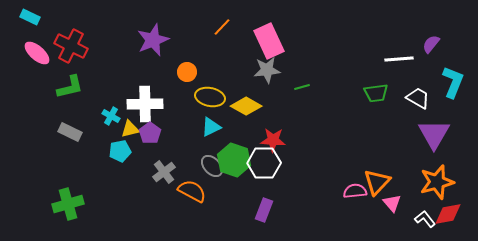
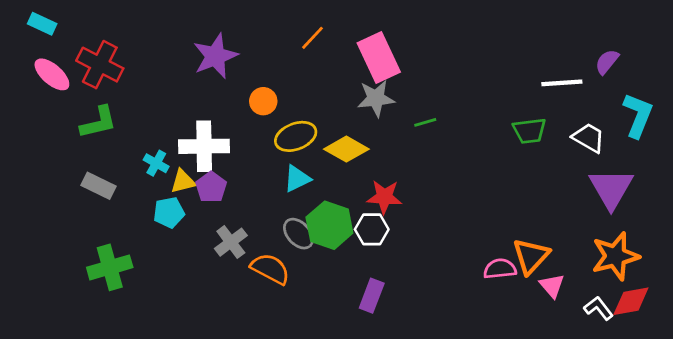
yellow ellipse: (210, 97) -> (296, 136), turned -32
white hexagon: (264, 163) -> (372, 229), size x0.7
green cross: (68, 204) -> (110, 267), moved

